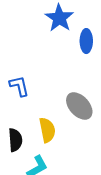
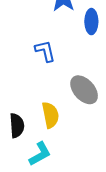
blue L-shape: (19, 86) -> (45, 51), moved

